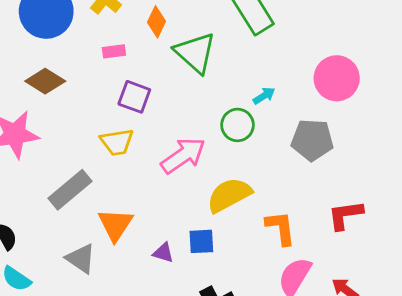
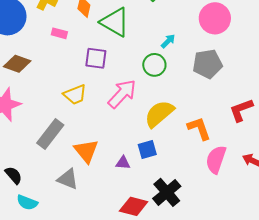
pink rectangle: (114, 51) -> (59, 33), turned 35
purple square: (134, 97) -> (96, 58), moved

